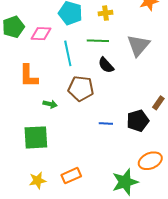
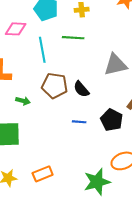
gray triangle: (138, 45) -> (115, 65), moved, turned 35
black semicircle: (106, 65) -> (81, 89), moved
black pentagon: (138, 121) -> (112, 120), turned -30

